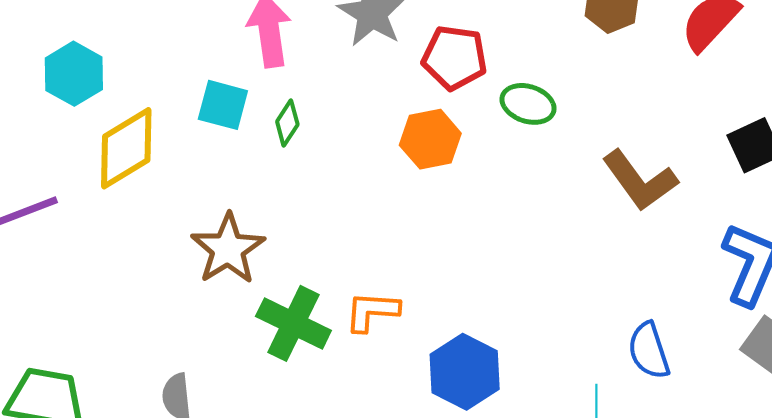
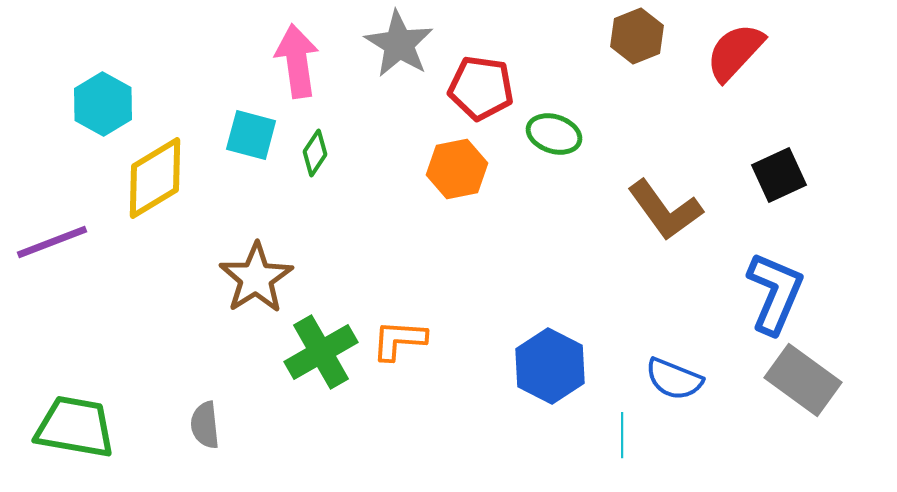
green cross: (293, 323) -> (321, 352), turned 34
blue semicircle: (649, 351) -> (674, 379), turned -50
blue hexagon: (465, 372) -> (550, 366), moved

